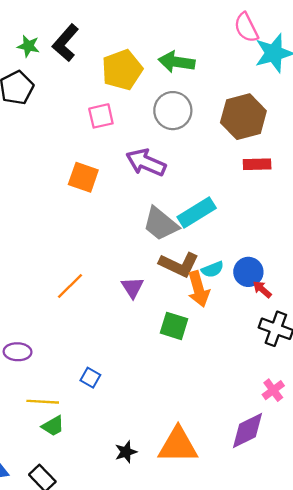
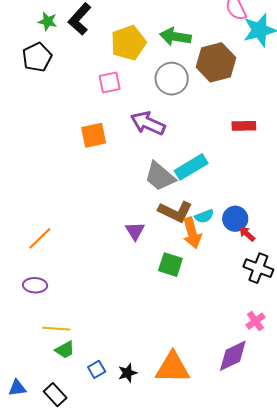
brown hexagon: (243, 117) -> (216, 62), moved
orange square: (83, 177) -> (94, 135), turned -32
orange line: (70, 286) -> (40, 238), moved
blue square: (90, 378) -> (97, 369), moved, turned 30

